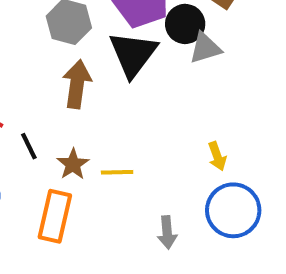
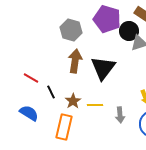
black triangle: (133, 54) -> (103, 68), moved
gray arrow: (167, 232) -> (120, 115), moved

